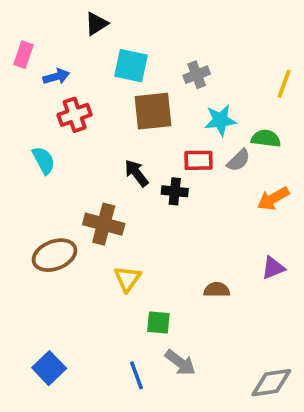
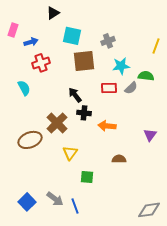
black cross: (175, 191) -> (84, 113), moved
orange arrow: (273, 199) -> (107, 126), moved, turned 36
brown cross: (104, 224) -> (57, 123), turned 30
purple triangle: (273, 268) -> (150, 135), moved, turned -32
gray arrow: (180, 363) -> (55, 199), moved

